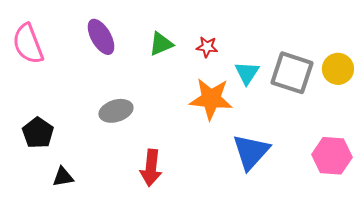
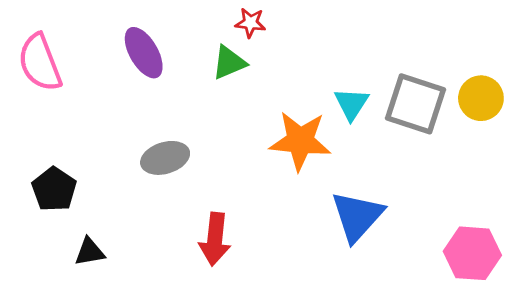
red star: (207, 47) -> (250, 23), moved
pink hexagon: (332, 156) -> (472, 253), moved

